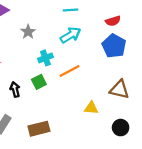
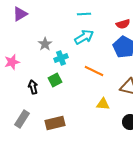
gray star: (28, 32) -> (45, 44), moved
orange line: (69, 71) -> (94, 71), moved, turned 54

